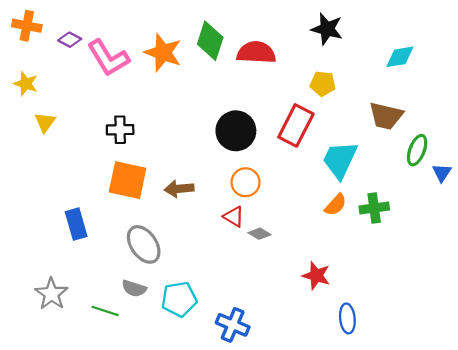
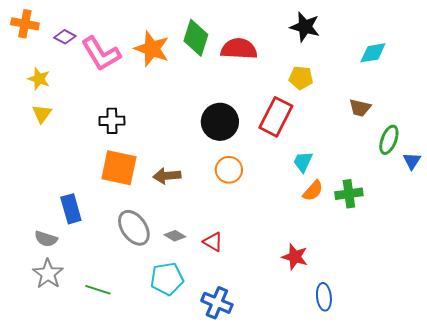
yellow star: (26, 84) -> (39, 79), moved
brown trapezoid: (386, 116) -> (360, 108), size x0.7
cyan trapezoid: (340, 160) -> (303, 162), moved, size x0.6
red triangle: (234, 217) -> (213, 242), moved
gray diamond: (259, 234) -> (175, 236), moved
gray semicircle: (134, 288) -> (46, 239), moved

